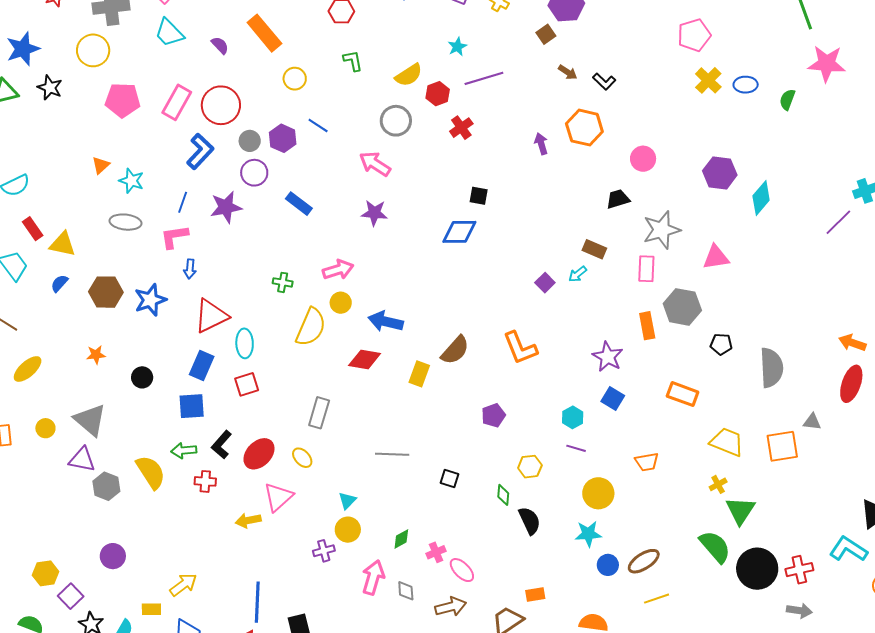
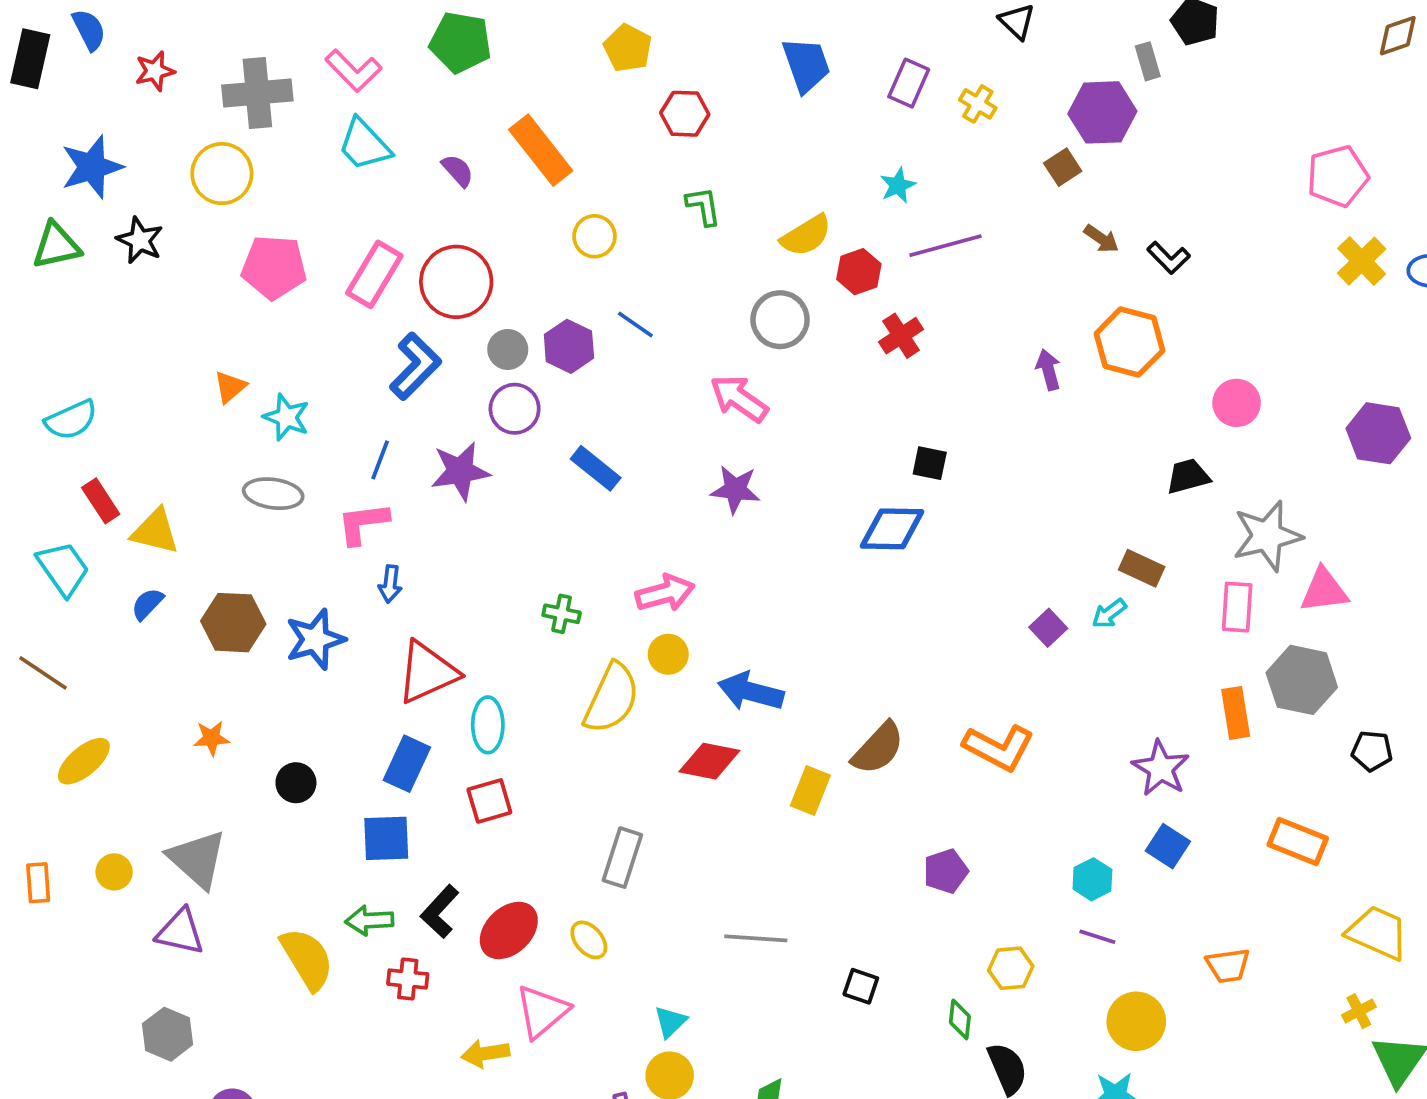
pink triangle: (716, 257) -> (1324, 590), moved
orange L-shape: (520, 348) -> (999, 748), turned -42
gray hexagon: (106, 486) -> (168, 1034), moved

